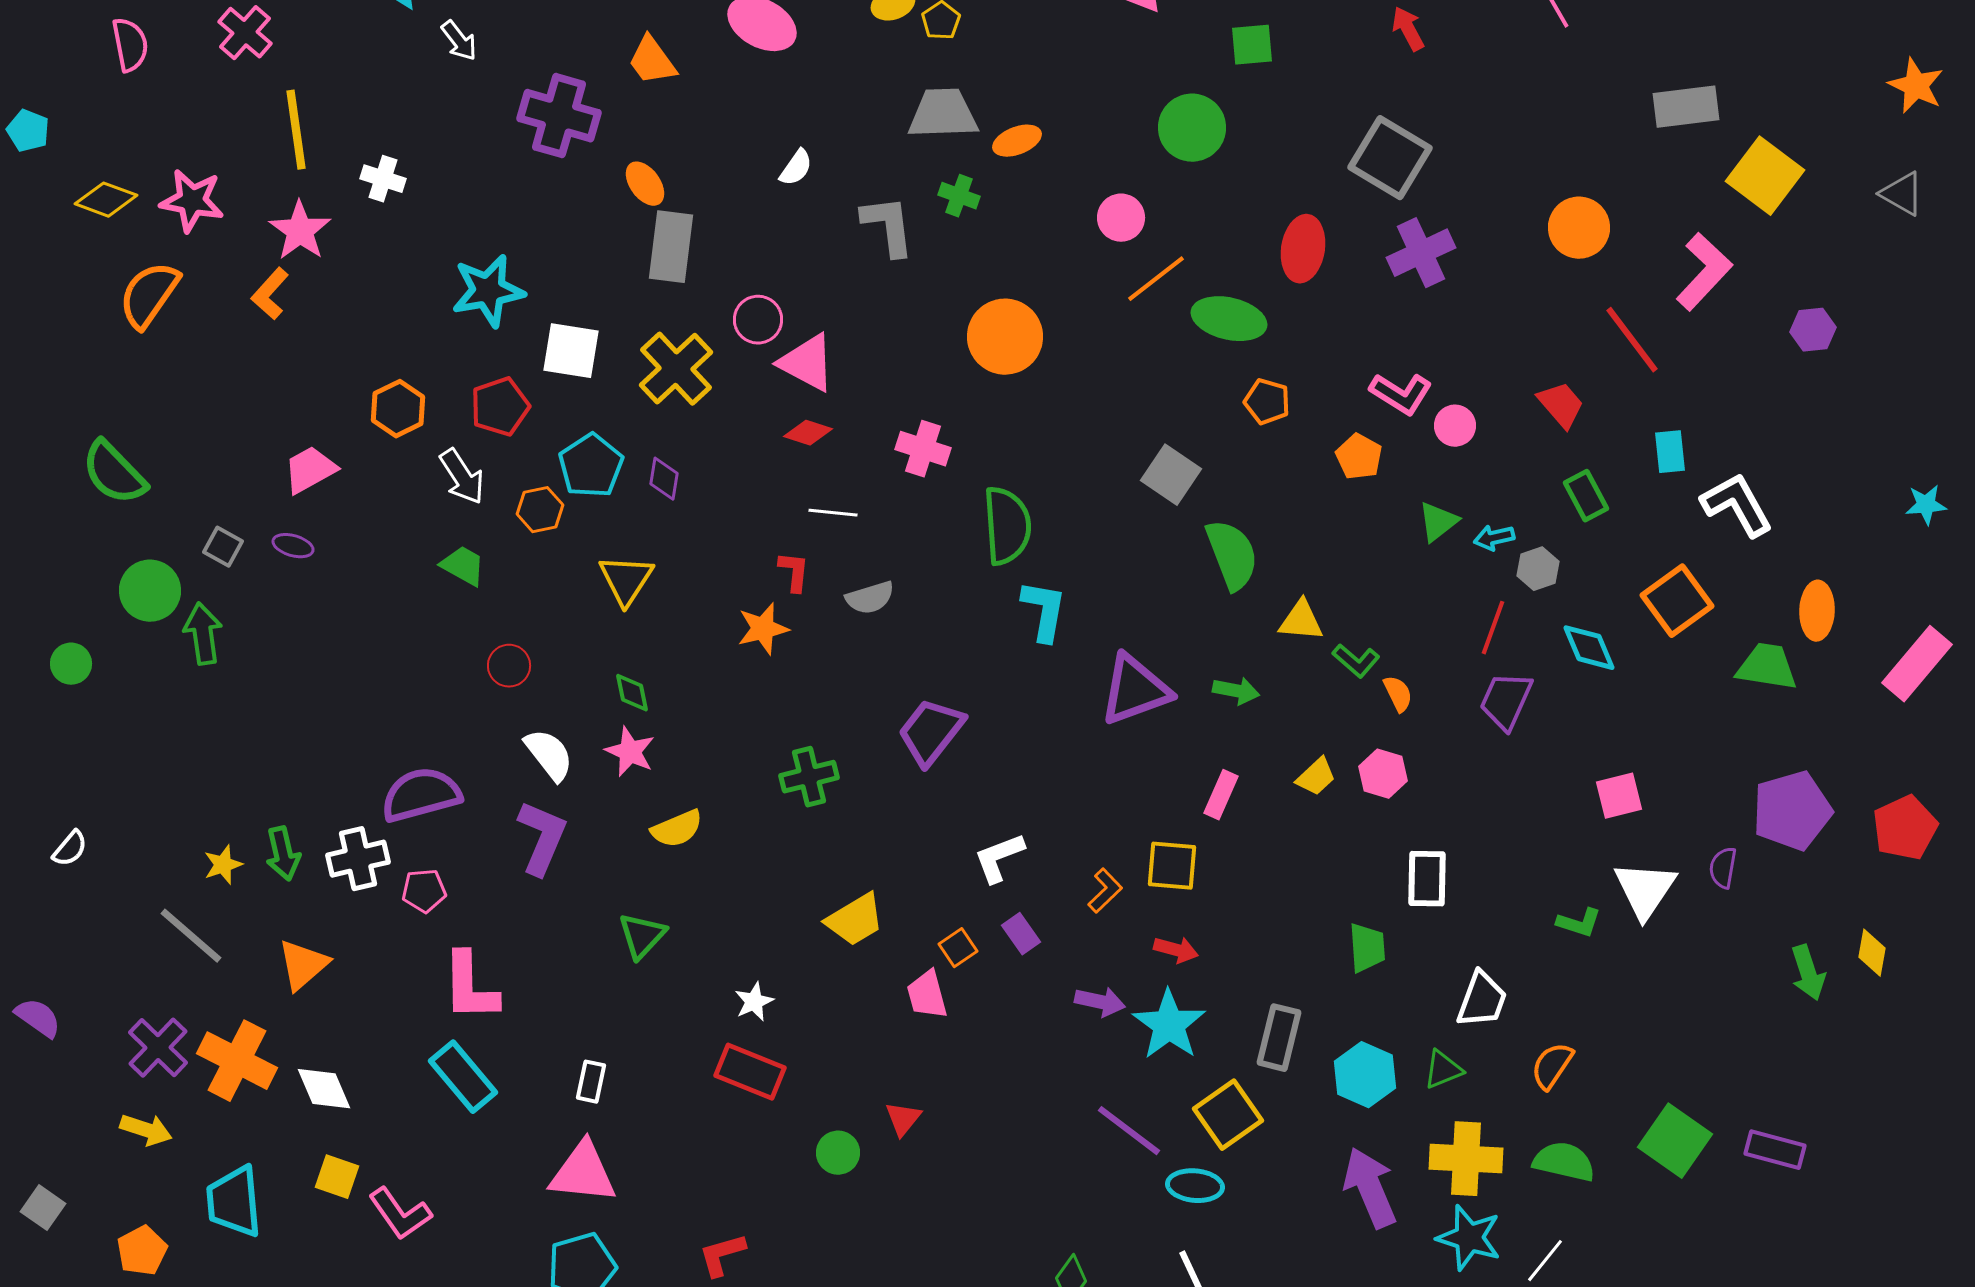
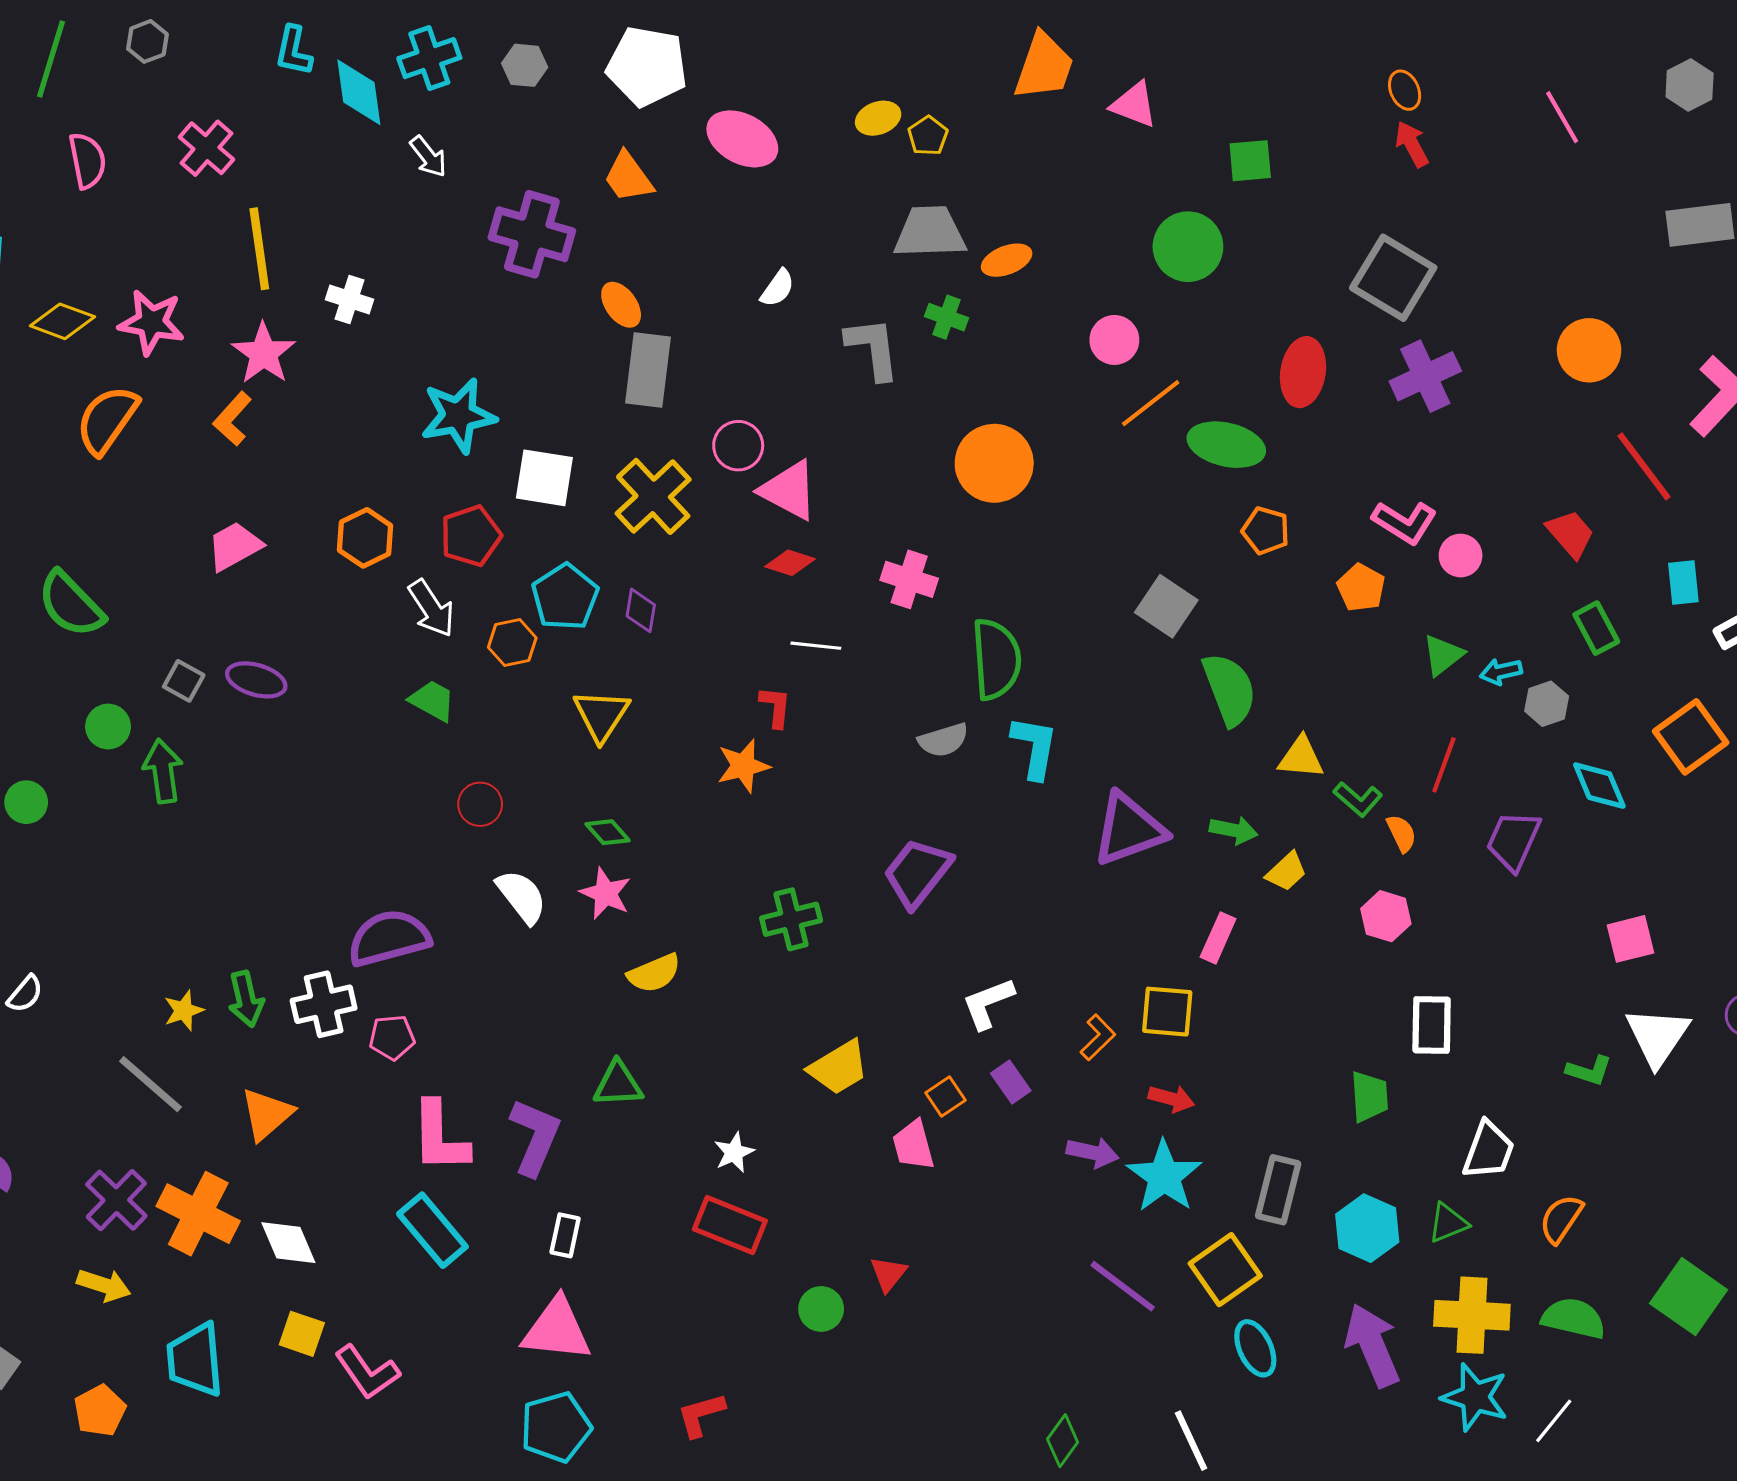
pink trapezoid: (310, 470) -> (234, 546), moved
purple ellipse: (293, 546) -> (256, 680), size x1.4
green circle: (150, 591) -> (108, 727), size x0.7
gray semicircle: (870, 598) -> (943, 740), moved
red line: (1493, 628) -> (1444, 765), moved
green diamond: (632, 693) -> (608, 832), turned -30
yellow trapezoid: (1316, 777) -> (1286, 872), moved
purple L-shape: (542, 838) -> (535, 1137), moved
green triangle: (642, 936) -> (618, 1084), turned 44
cyan ellipse: (1195, 1186) -> (1255, 1348), moved, turned 60

